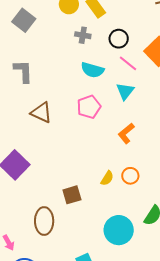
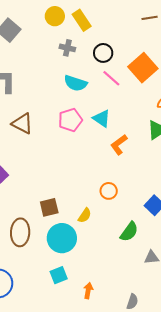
cyan triangle: (125, 91) -> (102, 118), moved, turned -36
orange L-shape: (126, 133) -> (119, 145), moved
yellow semicircle: (107, 178) -> (85, 215), moved
cyan circle: (119, 230) -> (62, 238), moved

